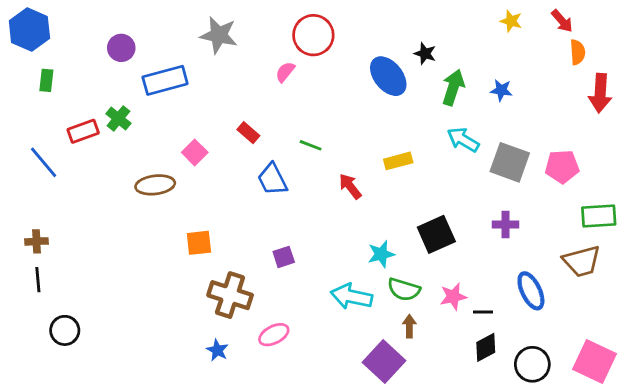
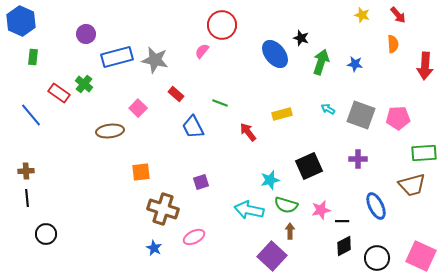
gray star: (219, 35) -> (155, 60), moved
orange semicircle: (578, 52) -> (393, 44), moved
red rectangle: (83, 131) -> (59, 93), turned 55
cyan arrow: (463, 140) -> (328, 109), moved, size x0.6

